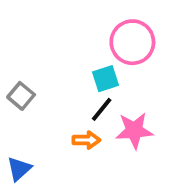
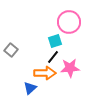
orange arrow: (86, 140) -> (45, 73), size x1.5
blue triangle: (19, 169) -> (30, 88), moved

